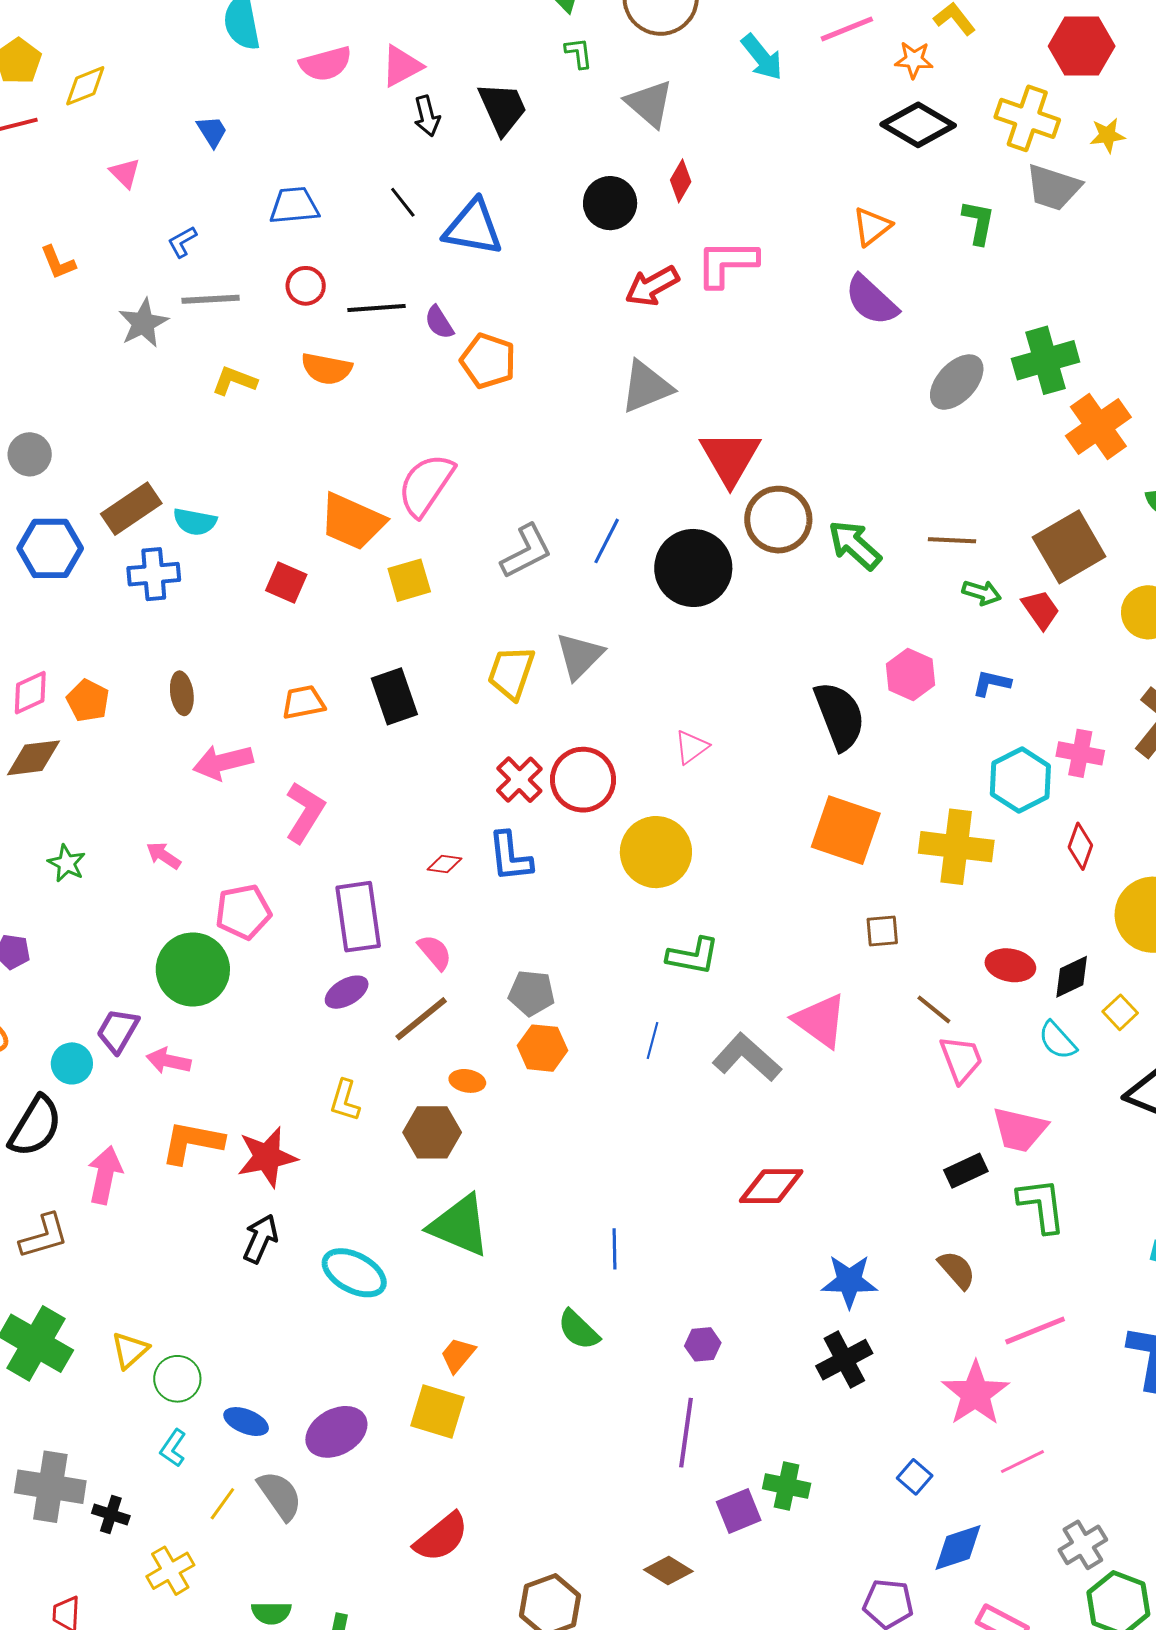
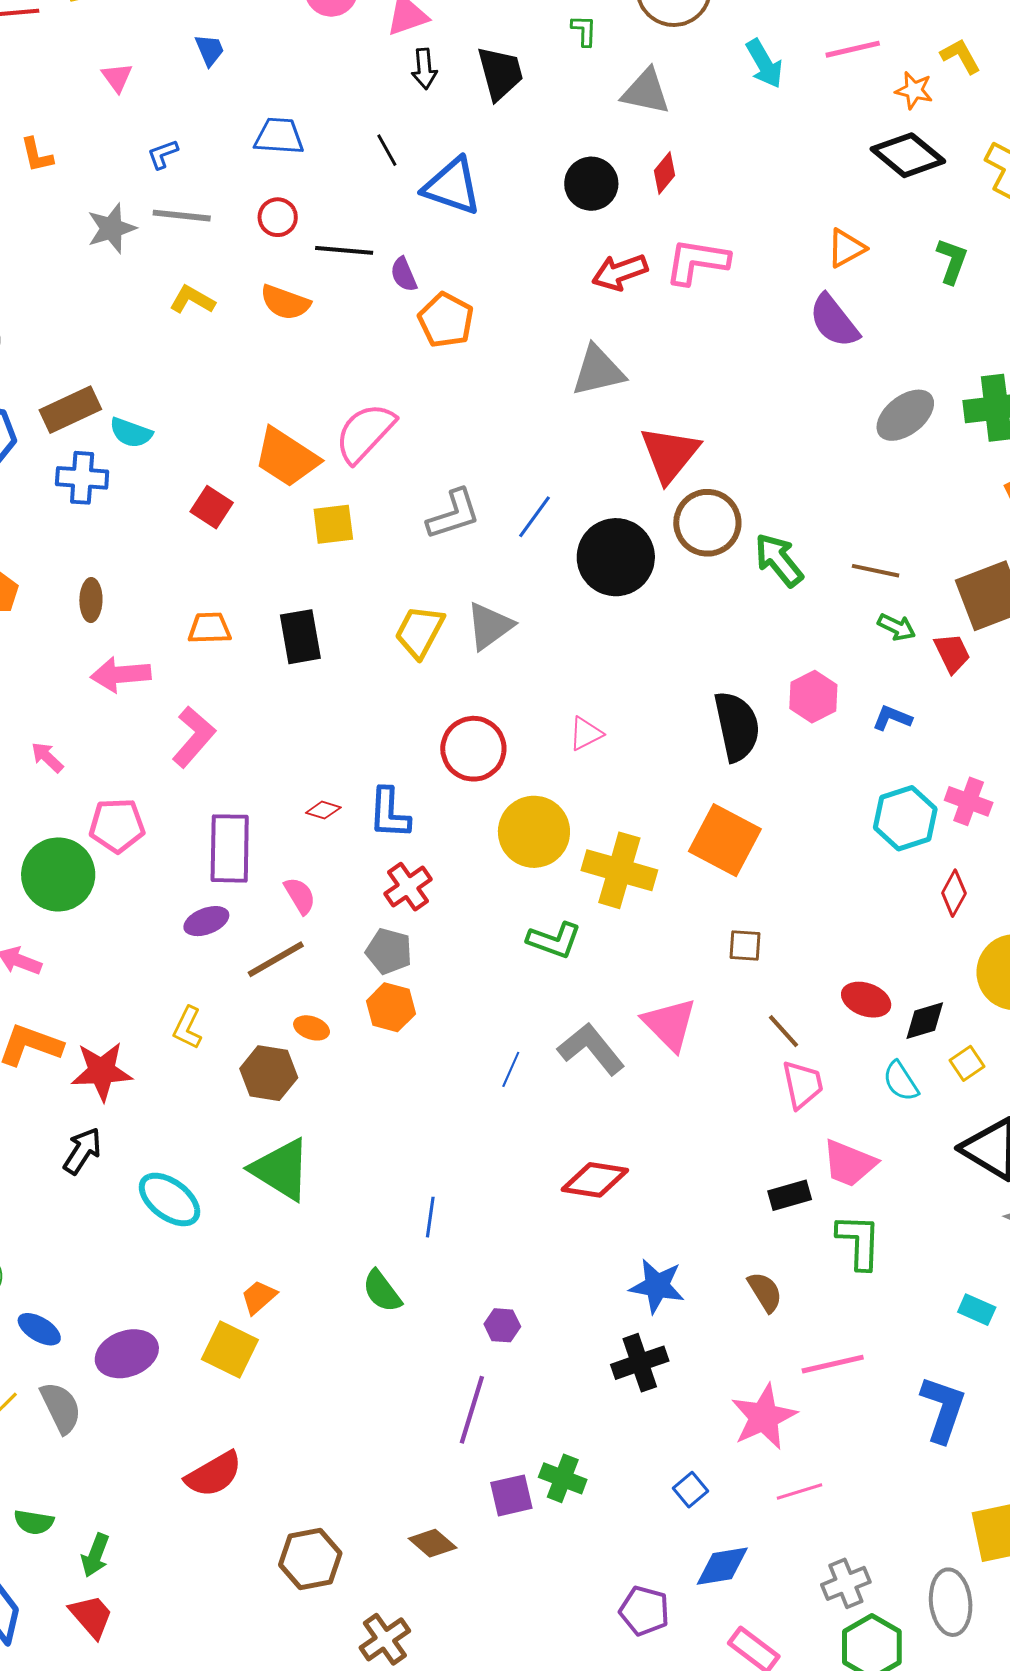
gray triangle: (649, 104) -> (646, 92), turned -38
red cross: (519, 780) -> (408, 887), moved
yellow cross: (956, 847) -> (619, 870), moved
blue line: (652, 1040) -> (511, 1069), moved

